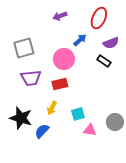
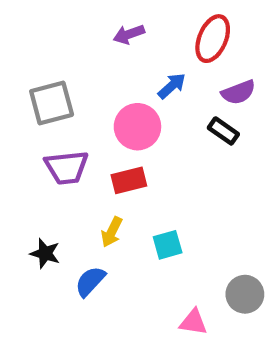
black star: (21, 118) -> (45, 253), size x0.6
gray circle: (115, 122) -> (245, 294), moved
pink triangle: (90, 130) -> (193, 322), moved

